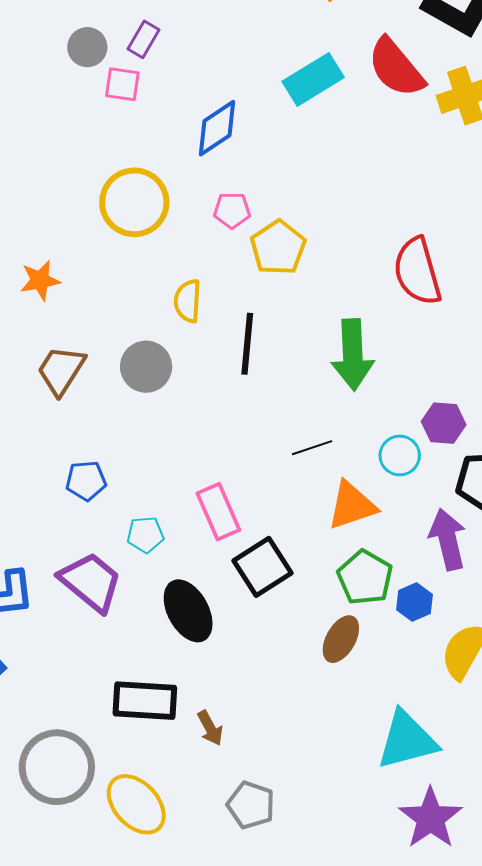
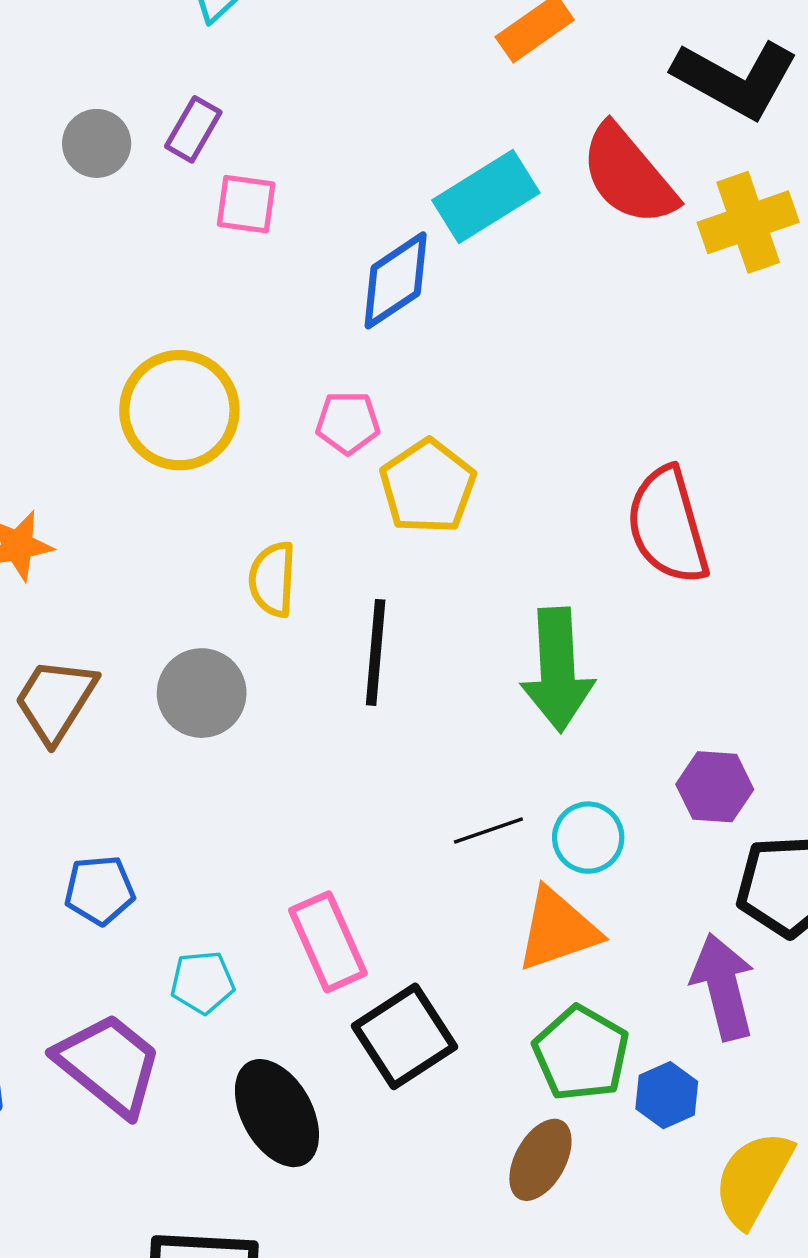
pink square: (122, 84) -> (246, 204), moved
blue diamond: (217, 128) -> (396, 280), moved
cyan circle: (400, 455) -> (588, 838), moved

